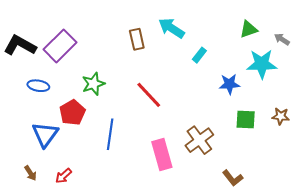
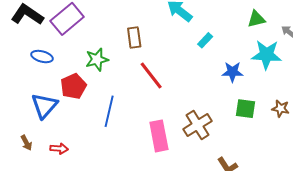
brown rectangle: (137, 39) -> (134, 37), moved
red arrow: (64, 176) -> (59, 149), turned -138

